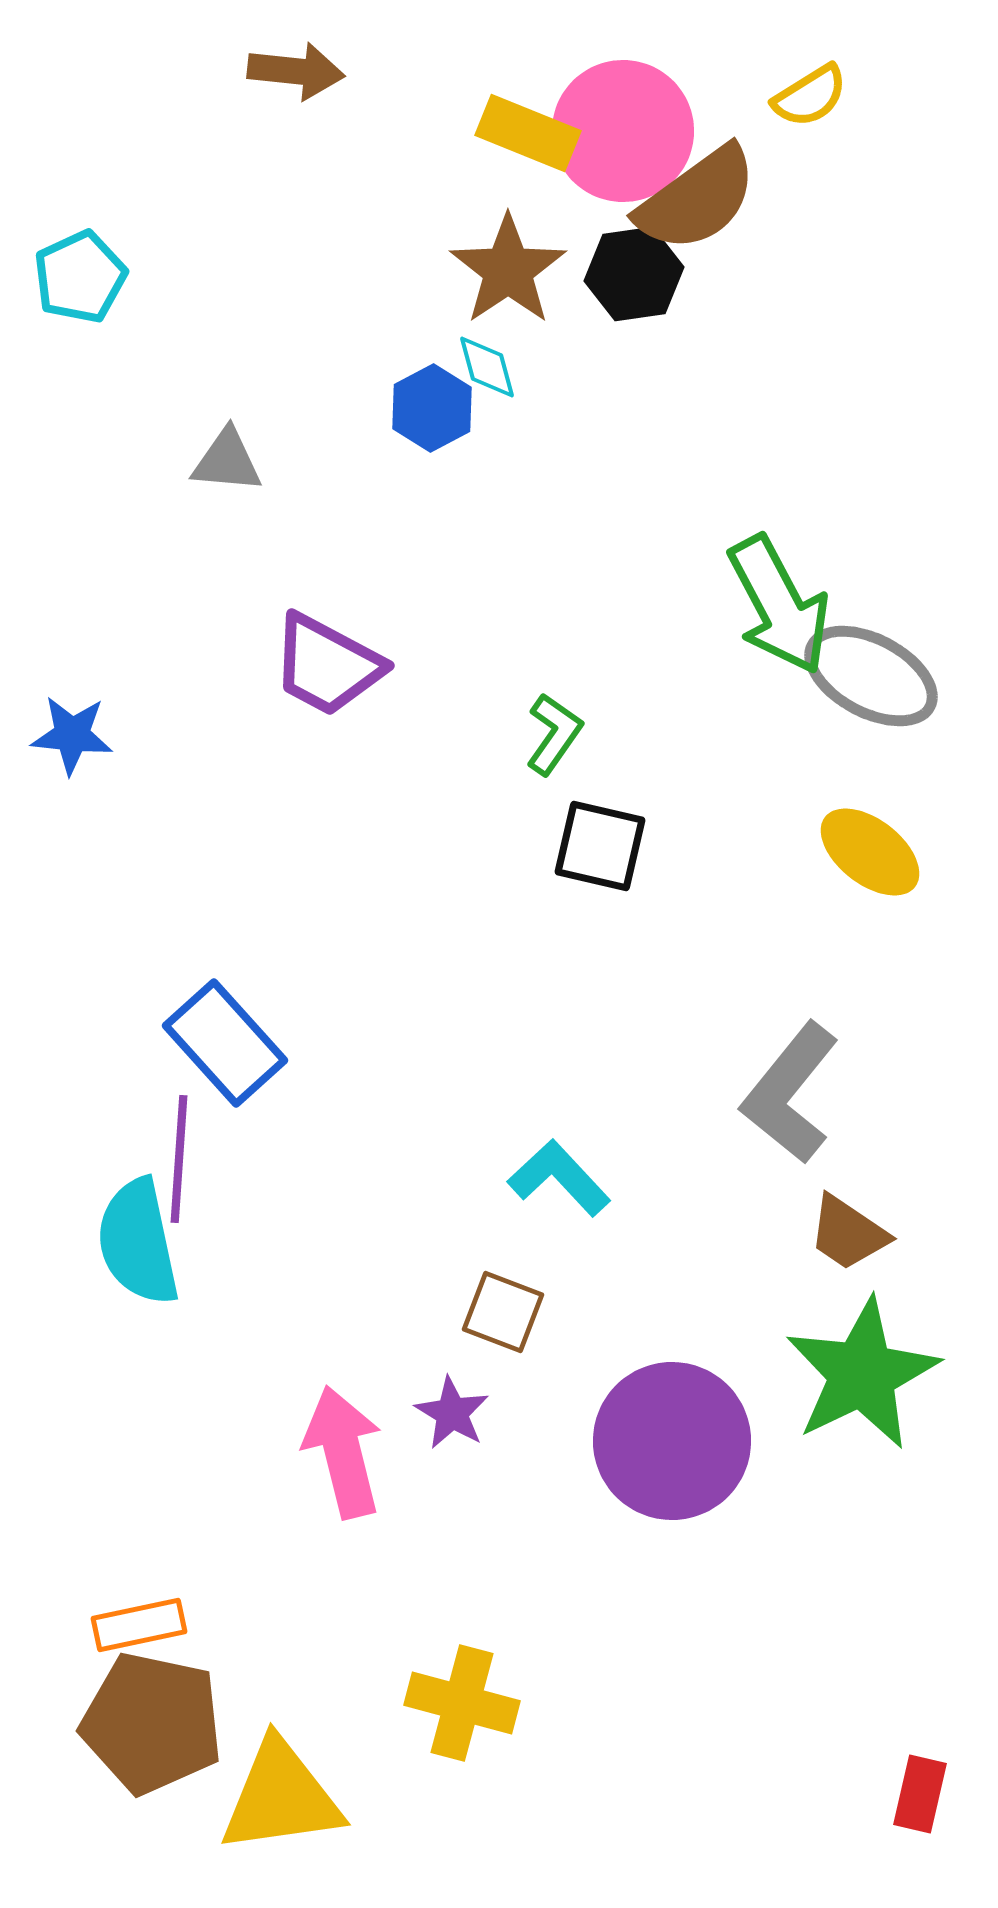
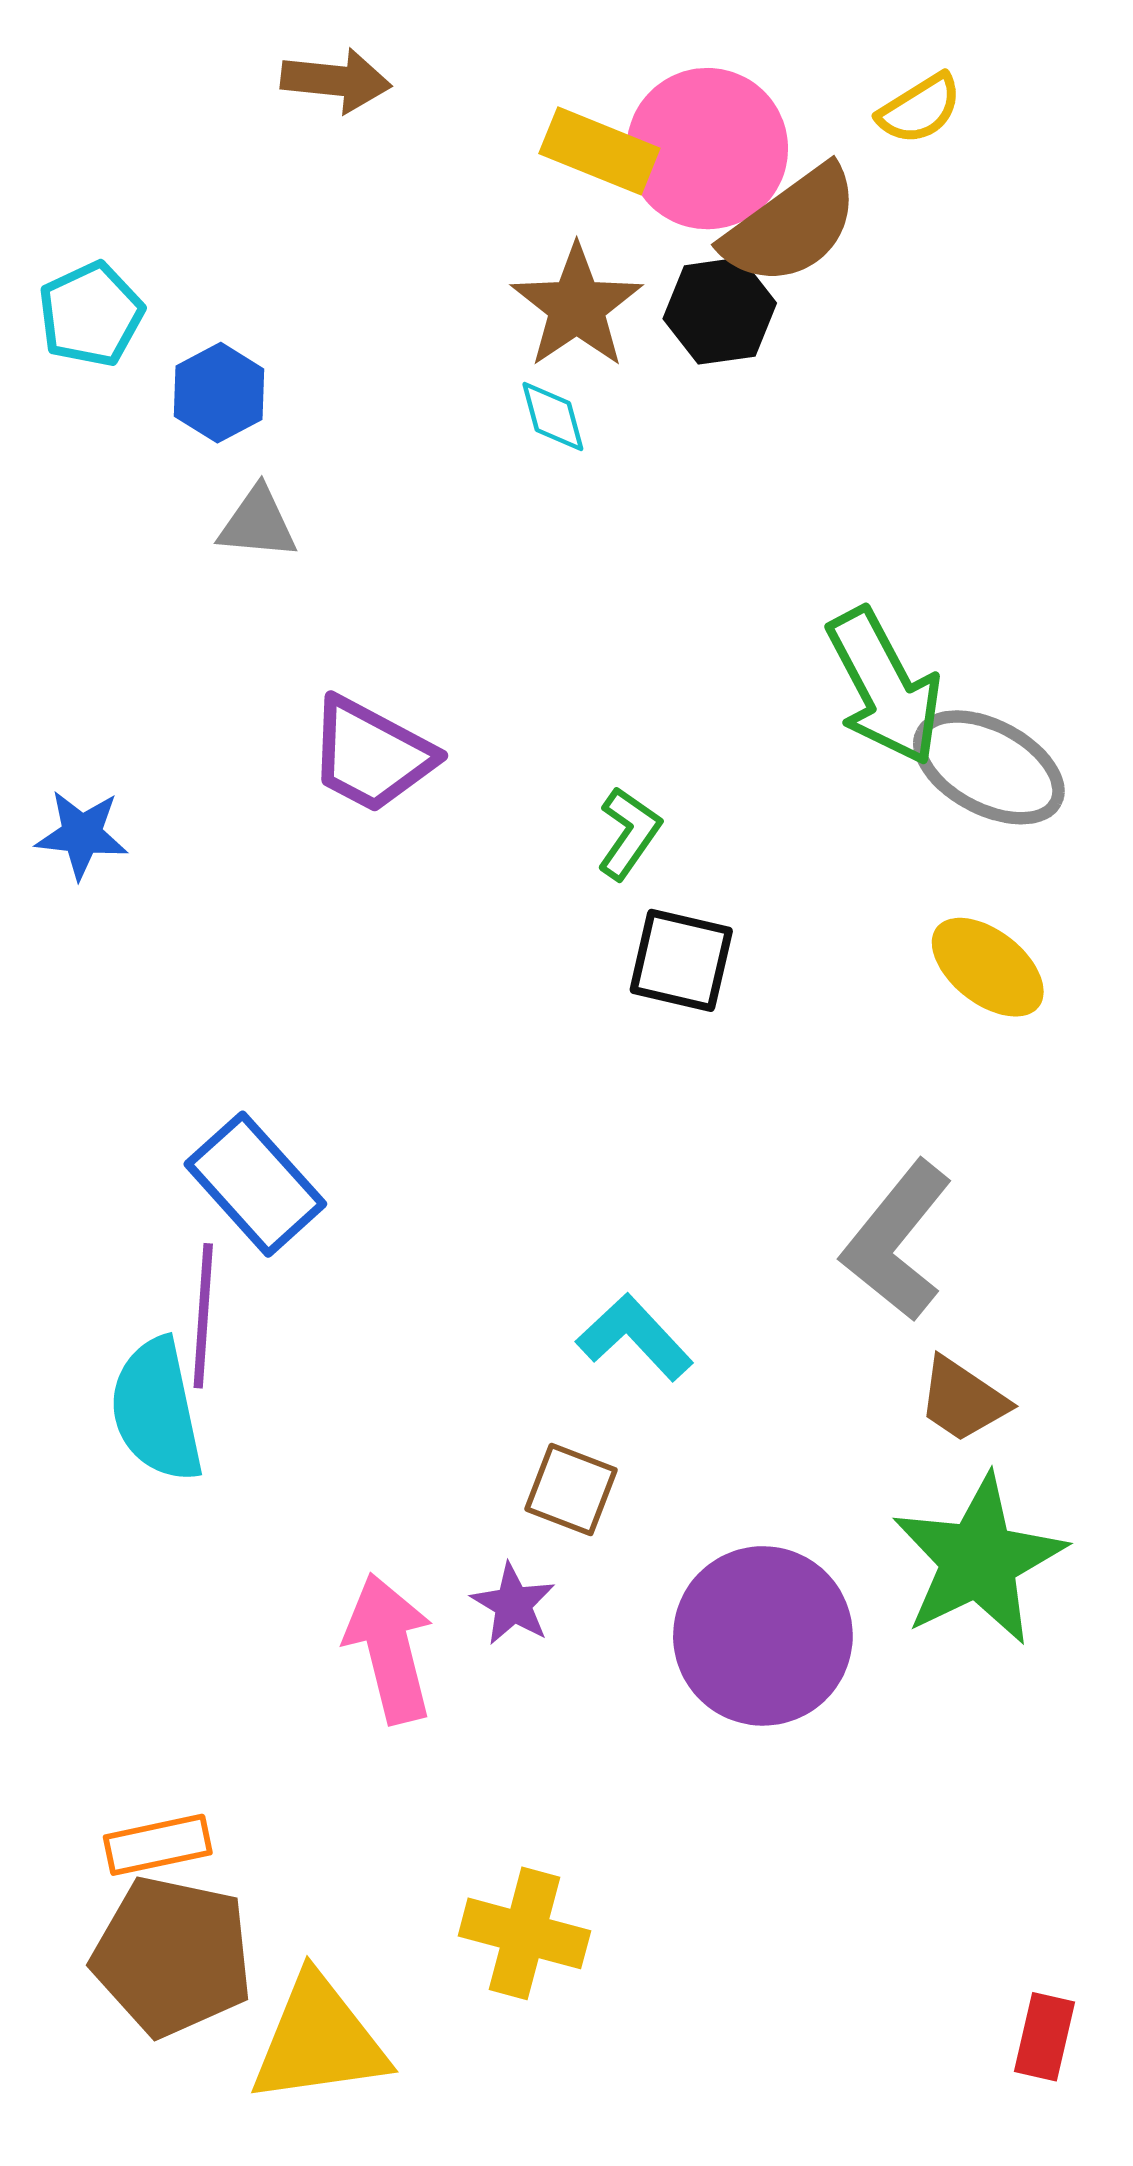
blue hexagon: (432, 408) -> (219, 393), moved

